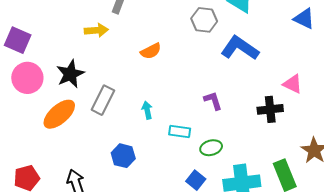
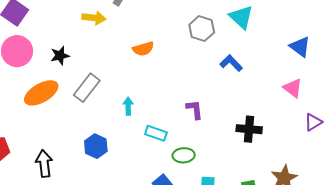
blue L-shape: (240, 48) -> (231, 63), size x0.6
black star: (70, 74) -> (60, 56), size x0.7
pink triangle: (293, 84) -> (293, 88), moved

